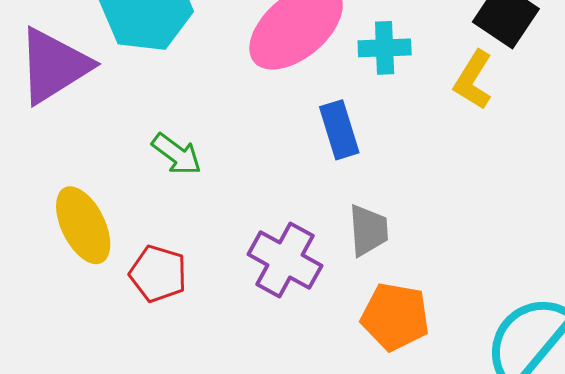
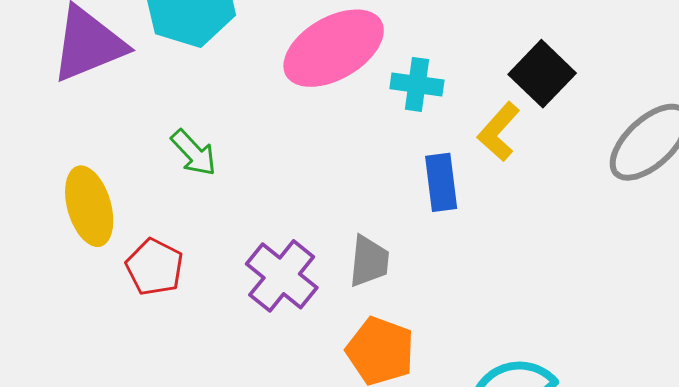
blue rectangle: (339, 130) -> (441, 182), moved

